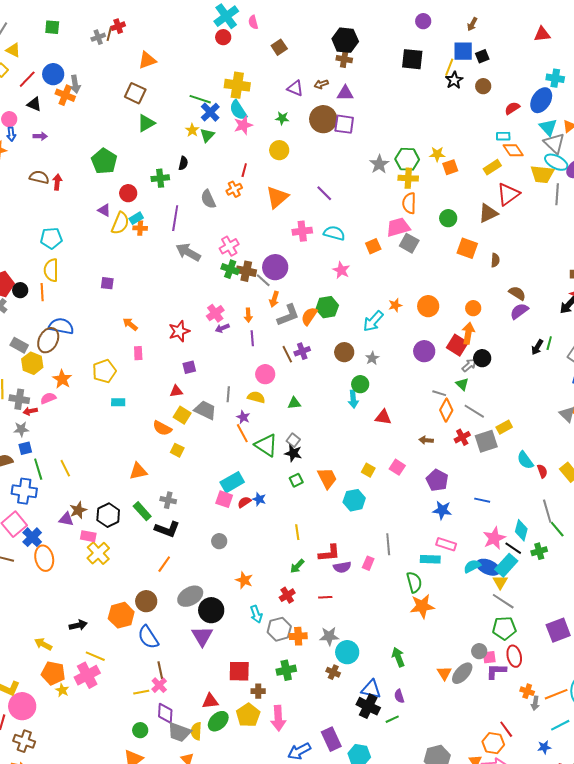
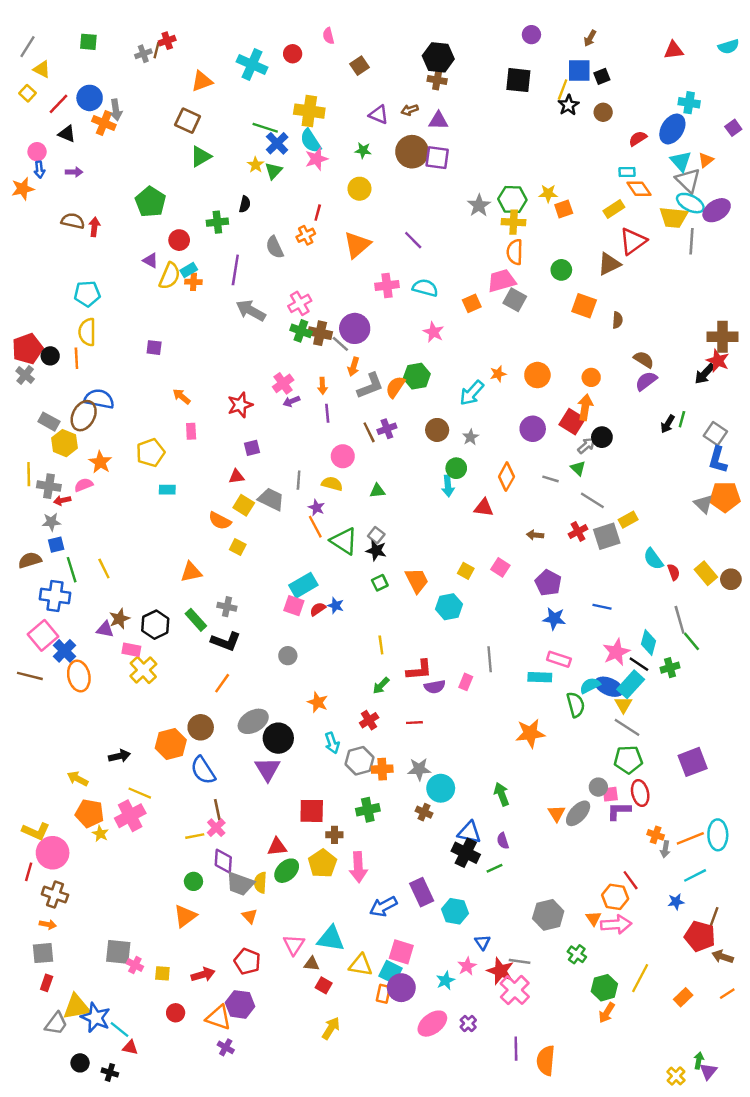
cyan cross: (226, 16) -> (252, 64), moved, turned -30
orange diamond: (446, 410) -> (506, 477), moved
green semicircle: (414, 582) -> (576, 705), moved

